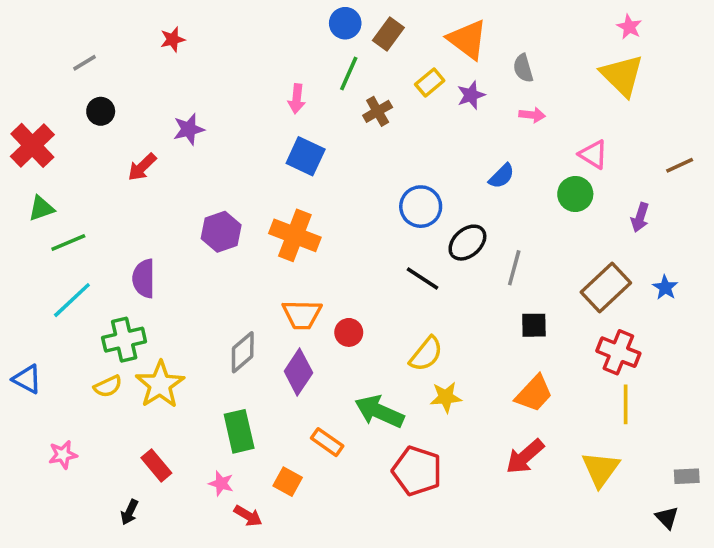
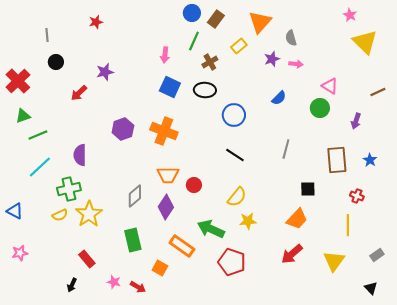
orange triangle: (467, 39) -> (260, 22), turned 35
gray line: (84, 63) -> (47, 35), turned -64
yellow triangle: (622, 75) -> (365, 42), moved
purple star: (471, 95) -> (272, 59), moved
black ellipse: (467, 243) -> (205, 90), moved, turned 45
brown rectangle: (606, 287) -> (337, 160), turned -52
black square: (534, 325) -> (308, 189), moved
red cross: (618, 352) -> (357, 196), moved, size x0.6
orange rectangle: (327, 442) -> (182, 246), size x1.4
pink star: (63, 455) -> (20, 253), moved
gray rectangle: (687, 476) -> (377, 255), moved, turned -32
pink star: (221, 483) -> (114, 282), moved

